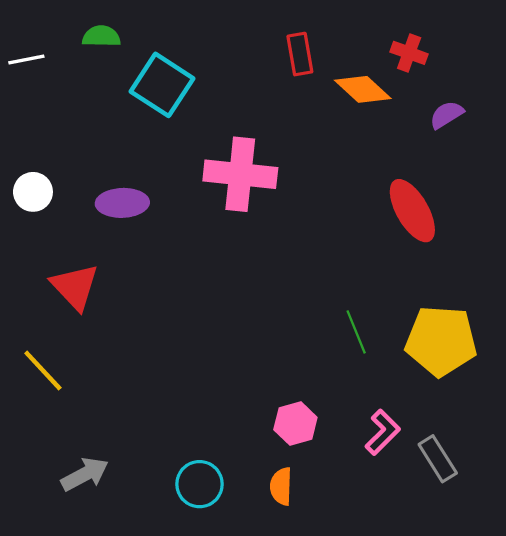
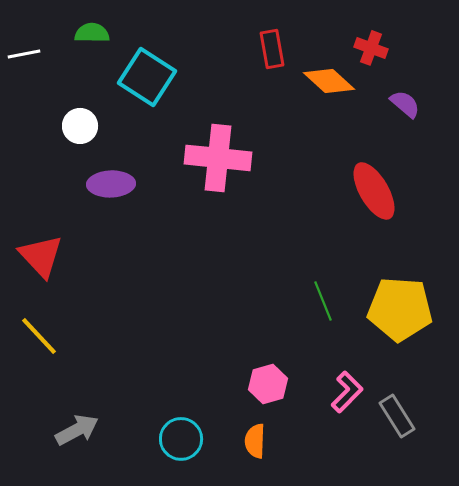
purple semicircle: (447, 115) -> (405, 104), turned 72
white circle: (33, 192) -> (80, 126), moved
red triangle: (75, 287) -> (41, 256), moved

